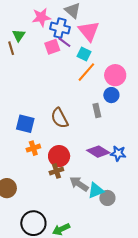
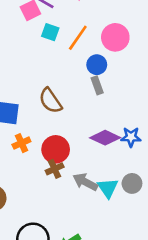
cyan square: (84, 54) -> (50, 32), moved
blue circle: (111, 95) -> (97, 65), moved
cyan triangle: (96, 191) -> (108, 188), turned -36
gray circle: (107, 198) -> (132, 183), moved

